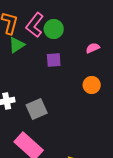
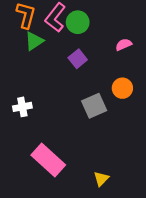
purple square: (54, 60) -> (78, 59), turned -35
gray square: (37, 109) -> (94, 106), moved

